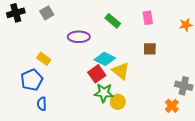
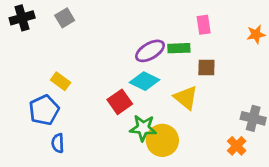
green rectangle: (113, 21) -> (179, 48), moved, turned -42
purple ellipse: (79, 37) -> (150, 51), moved, turned -30
yellow triangle: (121, 71) -> (186, 98), moved
red square: (97, 74) -> (120, 102), moved
yellow circle: (118, 102) -> (162, 140), size x1.5

